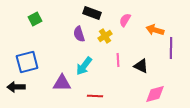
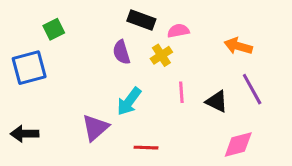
pink semicircle: (125, 20) -> (178, 31), moved, turned 48
purple line: (171, 48) -> (252, 89), moved, turned -30
blue square: (27, 62) -> (29, 68), moved
purple triangle: (62, 83) -> (95, 128), turned -42

